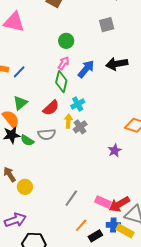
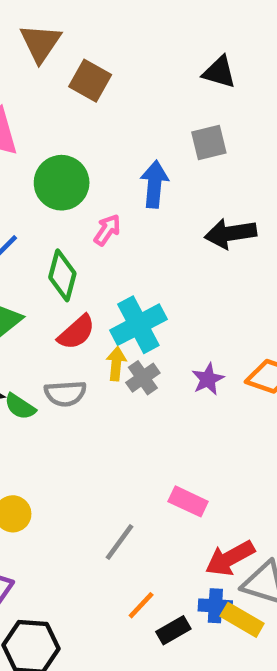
green circle: (66, 41) -> (62, 183), moved, size x1.5
blue arrow: (86, 69) -> (154, 184), moved, turned -36
green diamond: (61, 82) -> (62, 275), moved
cyan cross: (78, 104) -> (138, 325), size x1.6
purple star: (115, 150) -> (208, 379), moved
pink rectangle: (103, 202) -> (188, 501), moved

